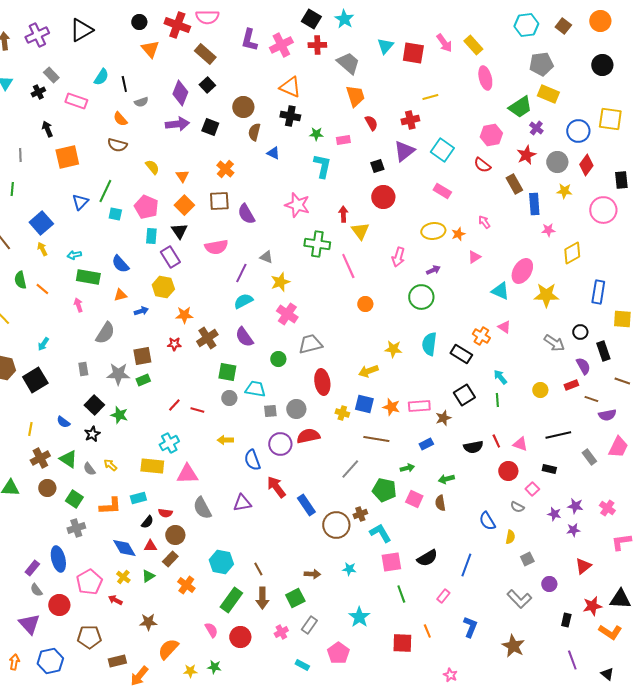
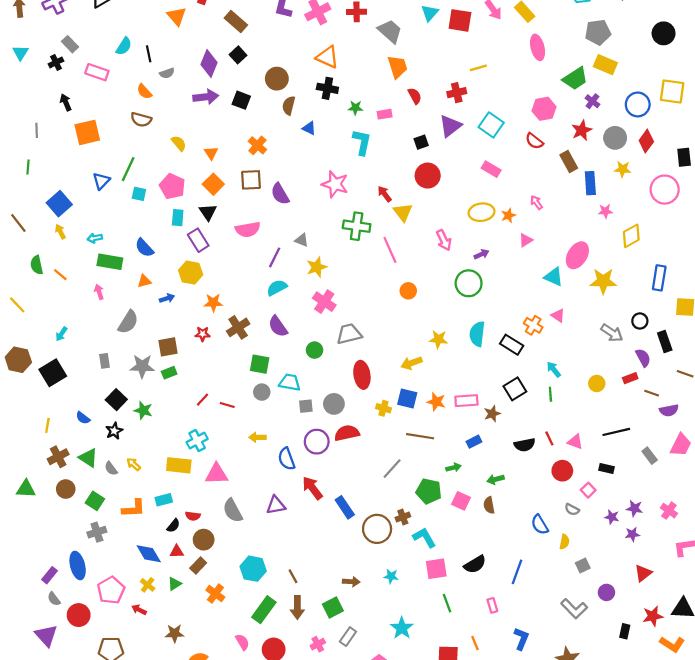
red arrow: (343, 214) -> (385, 194), turned -35
pink arrow: (398, 257) -> (444, 240), turned -42
pink rectangle: (443, 596) -> (492, 605), turned -56

